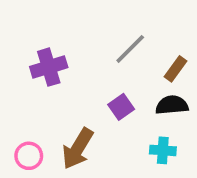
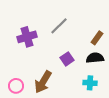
gray line: (130, 49) -> (59, 26), moved

